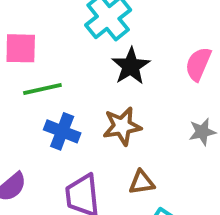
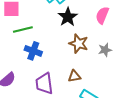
brown star: (122, 126) -> (79, 44), moved, turned 30

